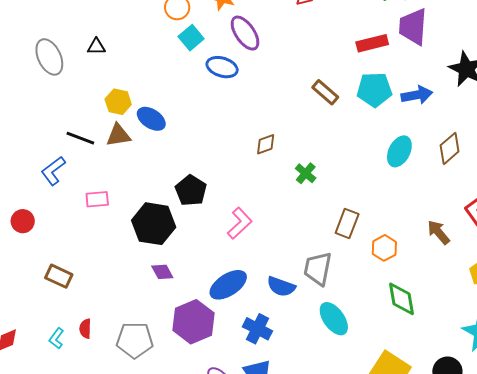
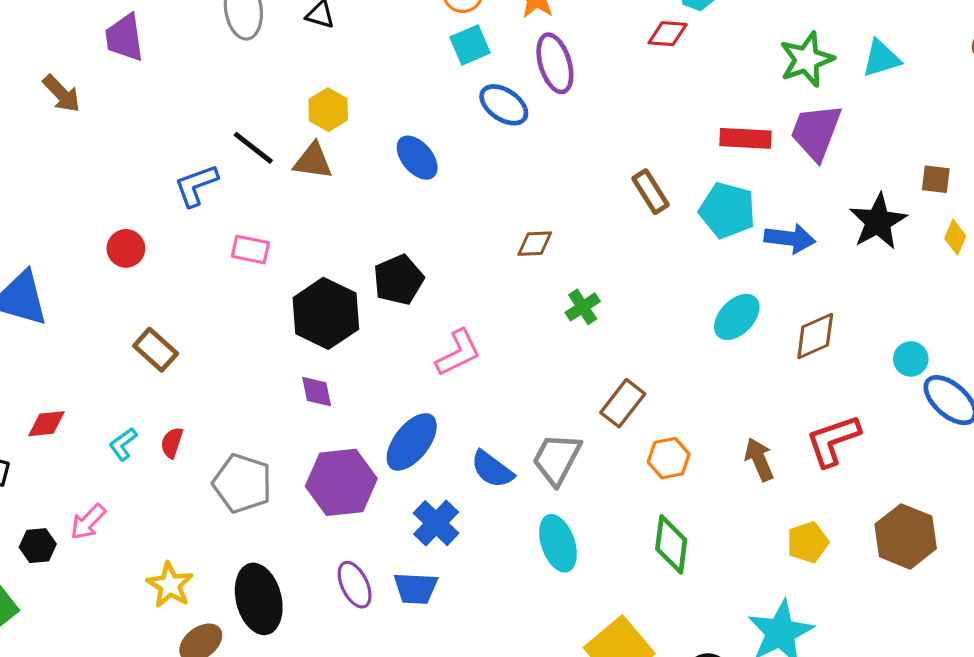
blue ellipse: (151, 119) -> (417, 158), moved
blue ellipse: (228, 285) -> (412, 442), turned -36

